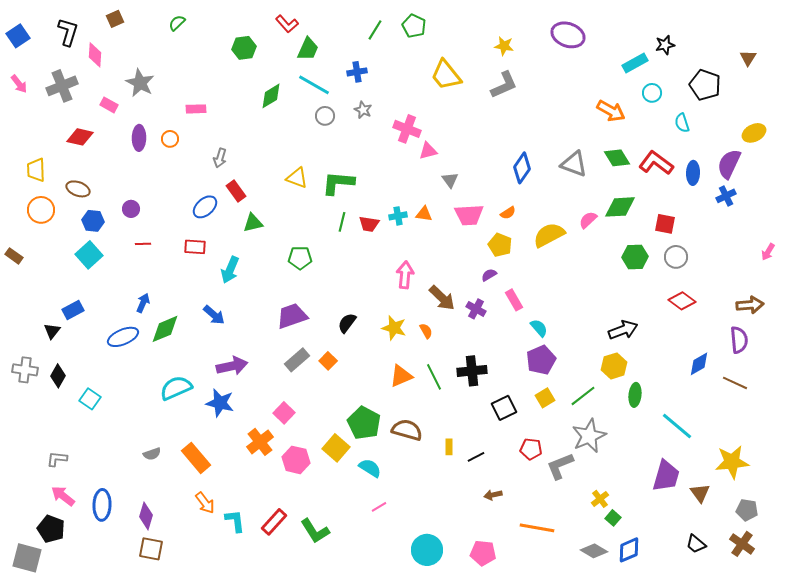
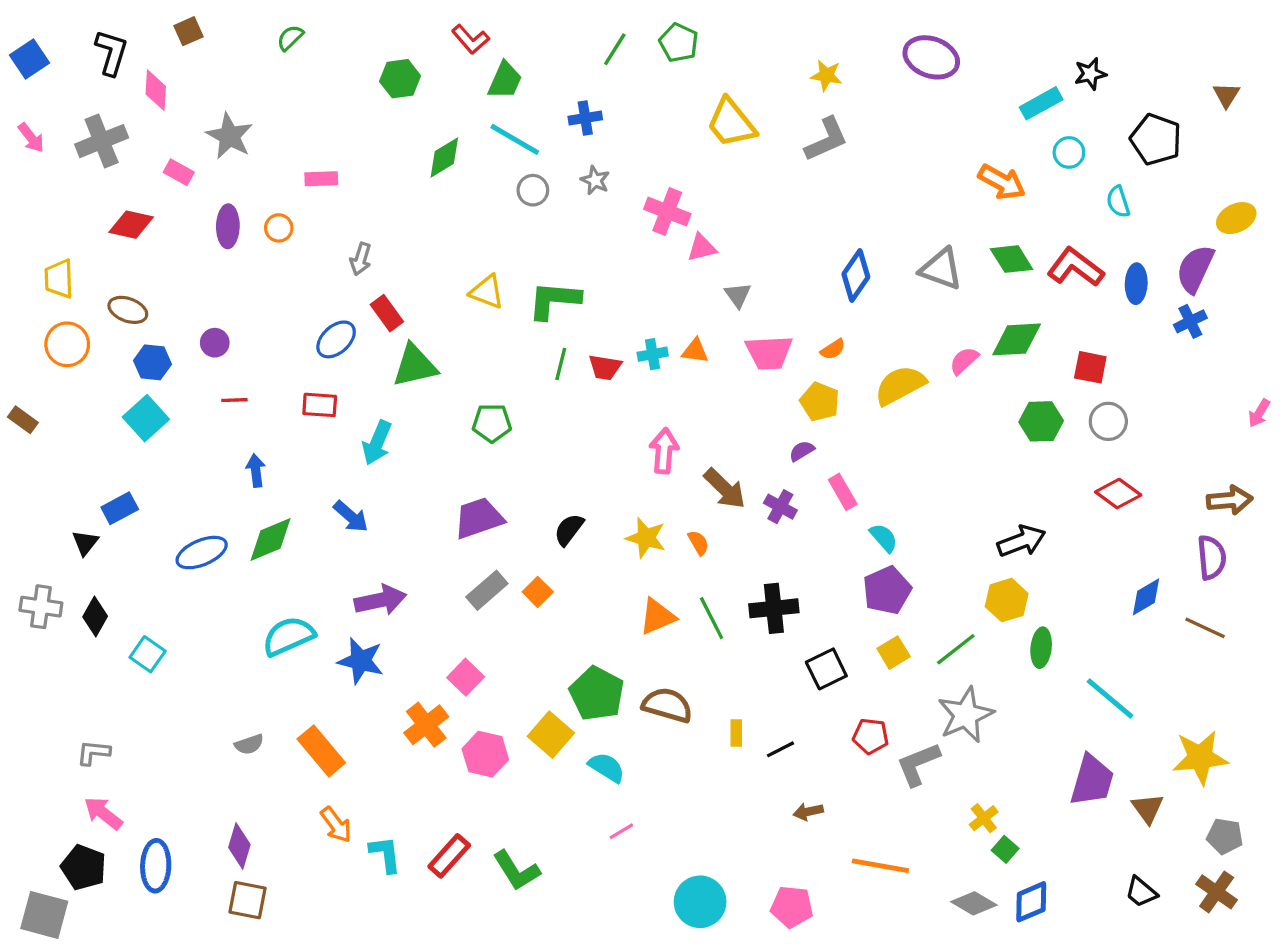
green triangle: (253, 223) -> (415, 366), size x1.4
blue arrow: (143, 303) -> (256, 471), moved, turned -30
blue ellipse: (102, 505) -> (156, 866), moved

